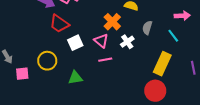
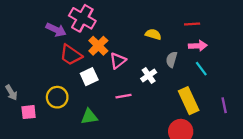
pink arrow: (182, 16) -> (198, 46), moved
orange cross: (112, 22) -> (98, 46), moved
pink triangle: (101, 41) -> (118, 61), moved, turned 42
yellow rectangle: (162, 64) -> (189, 101), turned -50

